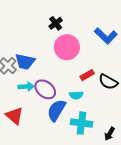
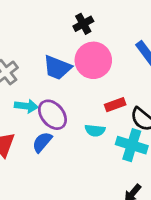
blue trapezoid: (25, 62) -> (57, 68), moved
blue semicircle: (56, 110) -> (42, 142), moved, size x0.7
cyan cross: (82, 123) -> (132, 145), moved

